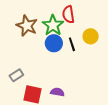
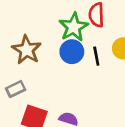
brown star: (27, 26) -> (27, 50), moved

